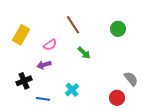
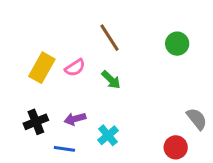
yellow rectangle: (21, 35) -> (42, 68), moved
green arrow: (84, 53) -> (111, 80), moved
purple arrow: (44, 65) -> (75, 119), moved

